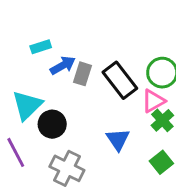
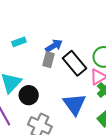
blue arrow: (63, 65) -> (54, 46), moved
blue triangle: (118, 139) -> (74, 104), size x1.4

